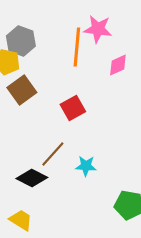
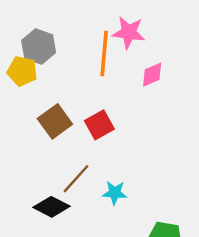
brown square: (22, 90) -> (55, 121), moved

